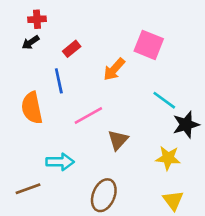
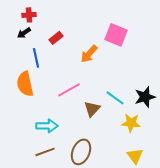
blue line: (59, 81) -> (36, 58), moved
cyan line: (164, 100) -> (115, 98), moved
brown line: (28, 189) -> (45, 152), moved

